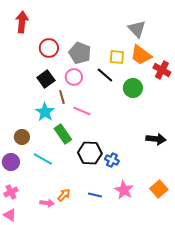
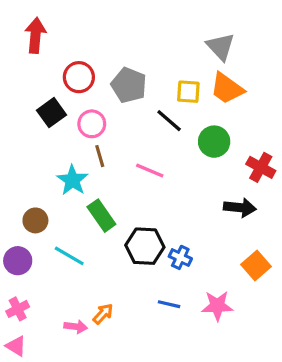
red cross: (162, 70) -> (261, 167), moved
pink circle: (74, 77) -> (92, 124), moved
black square: (46, 79) -> (52, 113), moved
pink line: (82, 111) -> (150, 171), moved
black arrow: (156, 139) -> (240, 208), moved
orange square: (159, 189) -> (256, 266), moved
pink star: (124, 190) -> (217, 306), moved, turned -30
blue line: (95, 195) -> (169, 304), moved

